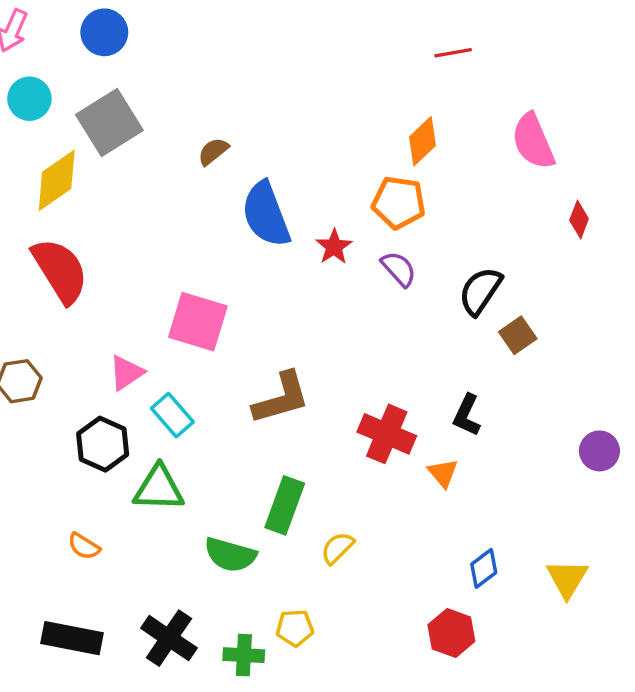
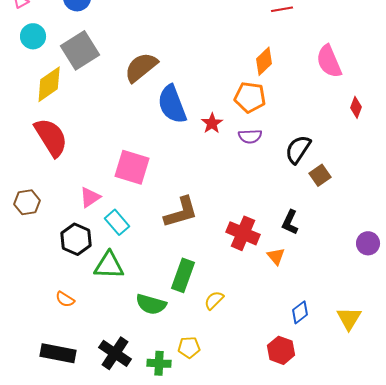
brown semicircle: (213, 151) -> (141, 67), size x1.8
purple semicircle: (399, 269) -> (250, 136), turned 130

